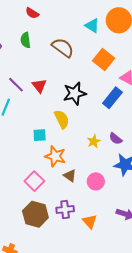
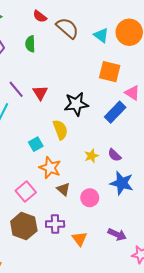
brown semicircle: (63, 48) -> (67, 28), moved
orange square: (104, 59) -> (110, 72), turned -30
cyan square: (40, 135) -> (36, 144), turned -32

